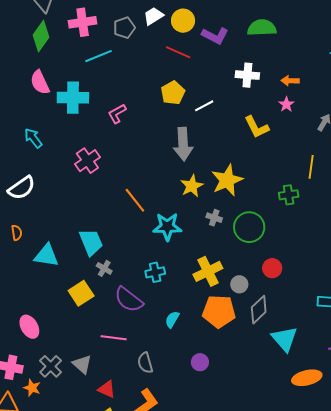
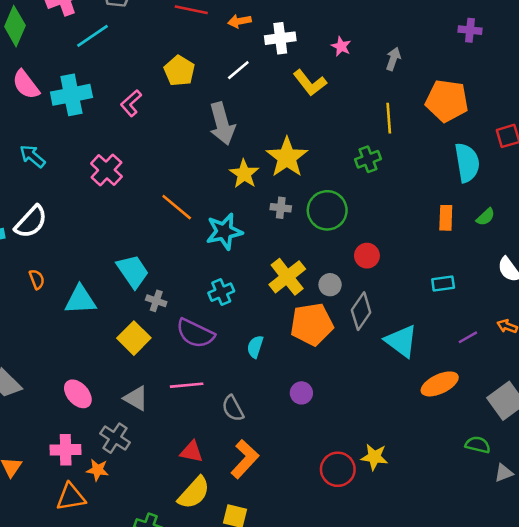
white cross: (247, 75) -> (280, 38), moved
orange arrow: (290, 81) -> (239, 21), moved
yellow pentagon: (173, 93) -> (179, 71), moved
gray triangle: (82, 364) -> (136, 398), moved

